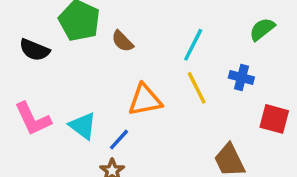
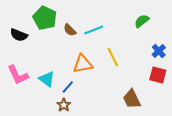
green semicircle: (262, 29) -> (142, 21), moved
cyan line: (193, 45) -> (94, 30), moved, turned 42
blue cross: (241, 77) -> (159, 51), moved, turned 32

